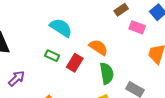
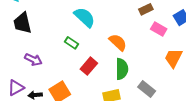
red rectangle: (75, 63) -> (89, 66), moved
purple arrow: (17, 79) -> (33, 60), turned 60

